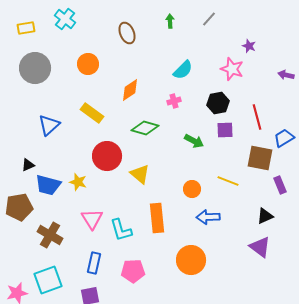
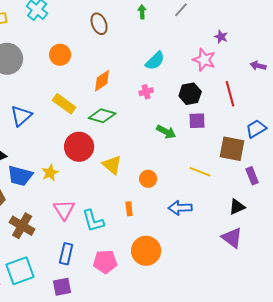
red line: (257, 117) -> (230, 94), moved
green diamond: (145, 128) -> (102, 116), moved
yellow star: (78, 182) -> (50, 173), turned 30
orange circle: (192, 189) -> (148, 179), moved
orange rectangle: (157, 218) -> (129, 209), size x0.5
orange circle: (191, 260) -> (146, 251), moved

